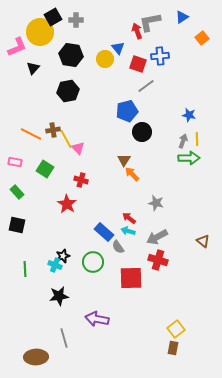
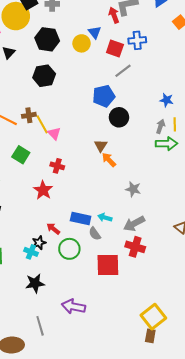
red arrow: (129, 218) -> (53, 229), moved
blue rectangle: (104, 232) -> (81, 218), turned -30
yellow square: (176, 329) -> (153, 317), size x1.4

